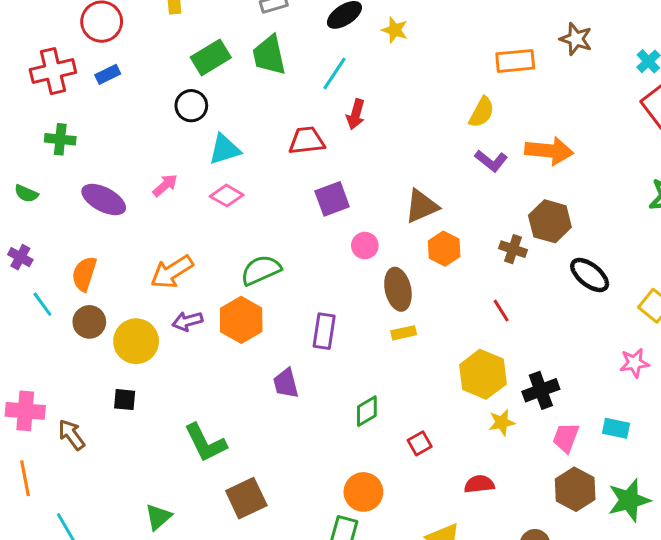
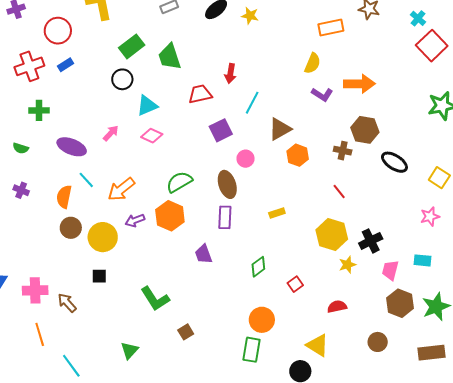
green trapezoid: (269, 55) -> (170, 57), moved
cyan line: (334, 73) -> (252, 103), moved
brown ellipse: (398, 289) -> (227, 184), moved
cyan line: (42, 304) -> (86, 180), moved
brown square: (246, 498) -> (186, 332), size x0.6

